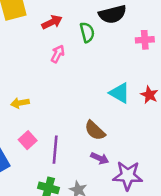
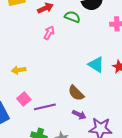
green semicircle: (87, 32) -> (72, 17), turned -56
purple line: (55, 150) -> (45, 107), turned 70

